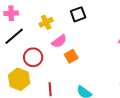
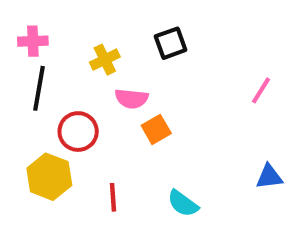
black line: (14, 36) -> (39, 88), turned -40
pink semicircle: (59, 41) -> (132, 99), turned 42

